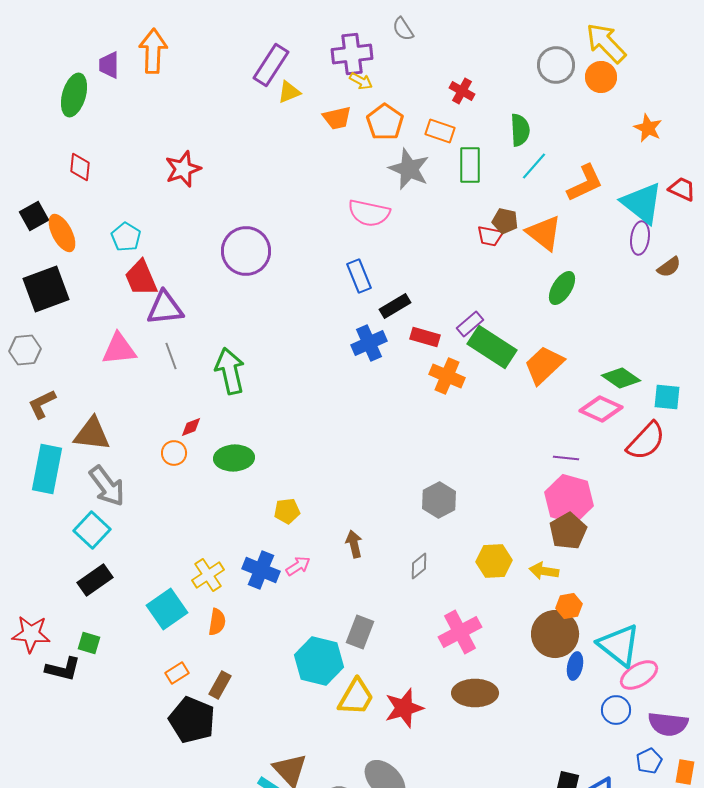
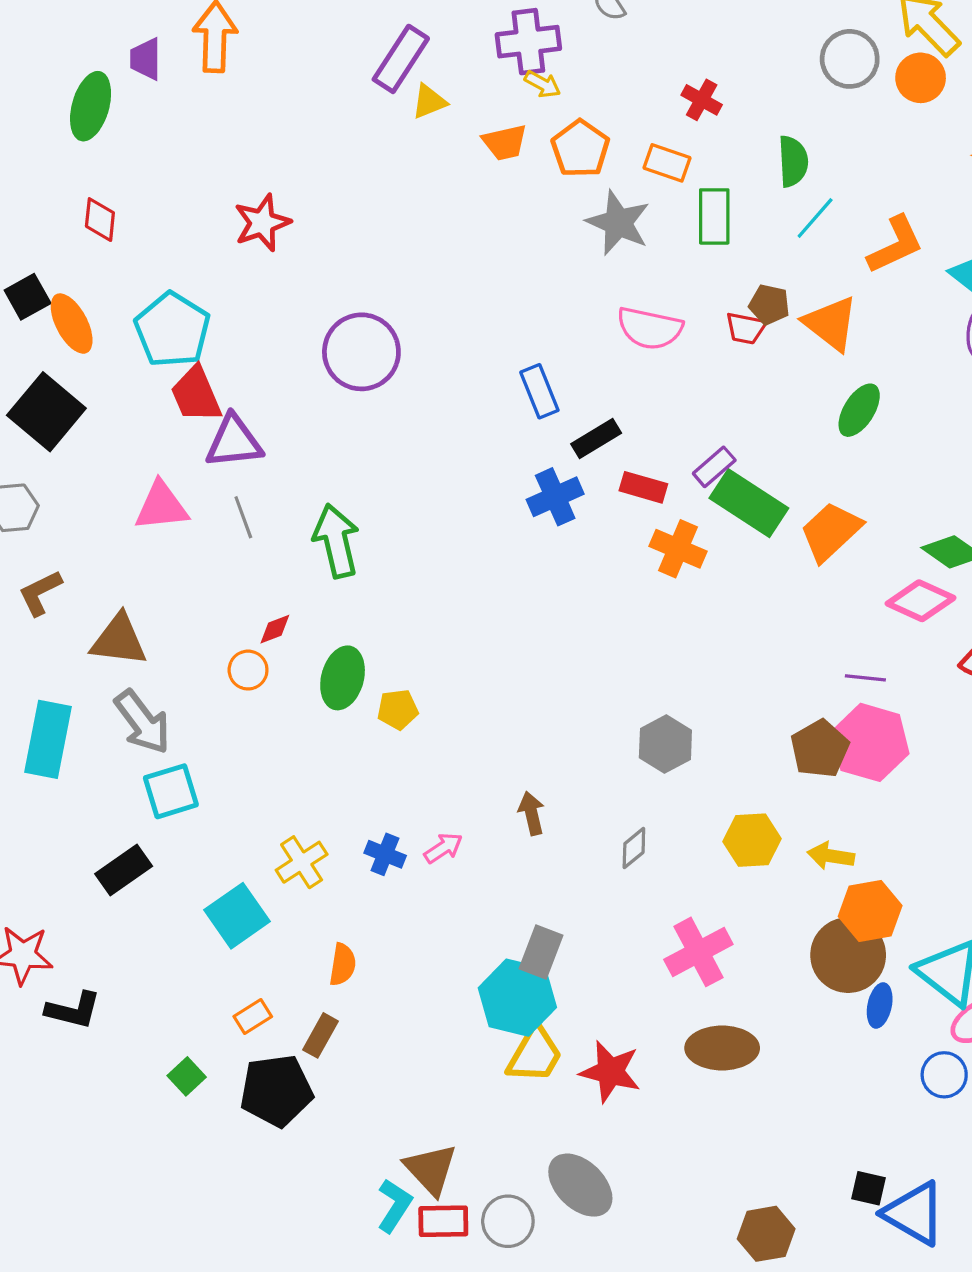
pink semicircle: (369, 213) -> (650, 328), moved
cyan pentagon: (126, 237) -> (172, 330), size x1.6
black square: (46, 289) -> (46, 412), turned -30
green ellipse: (234, 458) -> (343, 678), turned -72
cyan rectangle: (47, 469) -> (48, 739), moved
yellow pentagon: (287, 511) -> (398, 709), moved
cyan square: (92, 530) -> (171, 791), moved, turned 30
brown pentagon: (568, 531) -> (820, 749), moved
blue cross: (261, 570) -> (385, 854), size x0.7
orange hexagon: (569, 606) -> (870, 911), size x1.5
orange semicircle: (217, 622) -> (343, 965), moved
green square: (89, 643) -> (187, 1076), moved, turned 30
cyan hexagon: (319, 661) -> (517, 998), moved
red star: (404, 708) -> (610, 1072), turned 30
black pentagon: (192, 720) -> (276, 1091), turned -30

